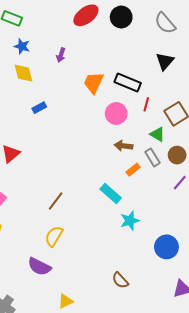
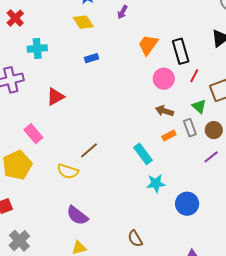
yellow diamond: (23, 73) -> (83, 22), turned -30
black rectangle: (128, 82) -> (181, 51), turned 40
yellow semicircle: (54, 236) -> (68, 171), moved, turned -115
blue circle: (166, 247) -> (187, 204), moved
purple semicircle: (39, 267) -> (77, 215), moved

